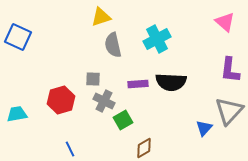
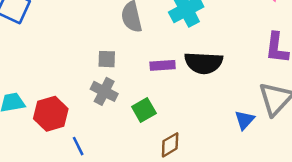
red hexagon: (61, 100) -> (51, 114), moved
gray cross: (104, 101) -> (104, 91), moved

